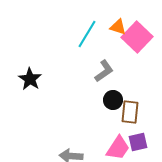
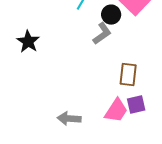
black circle: (113, 100) -> (111, 15), moved

